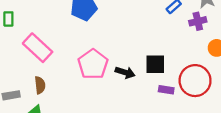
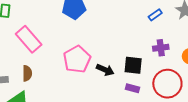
purple cross: (198, 21) -> (161, 48), moved
purple rectangle: (166, 90) -> (133, 88), moved

